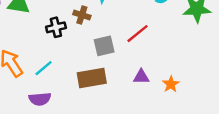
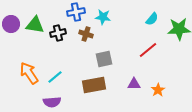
black cross: (56, 27) -> (58, 33), moved
red line: (137, 34) -> (148, 50), moved

